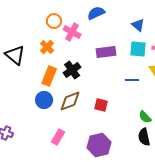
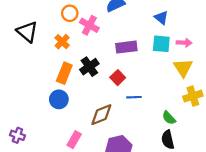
black triangle: (15, 55) -> (27, 32), moved
blue line: (132, 80) -> (134, 97), moved
brown diamond: (70, 101) -> (101, 115), moved
red square: (101, 105) -> (118, 78), moved, turned 32

